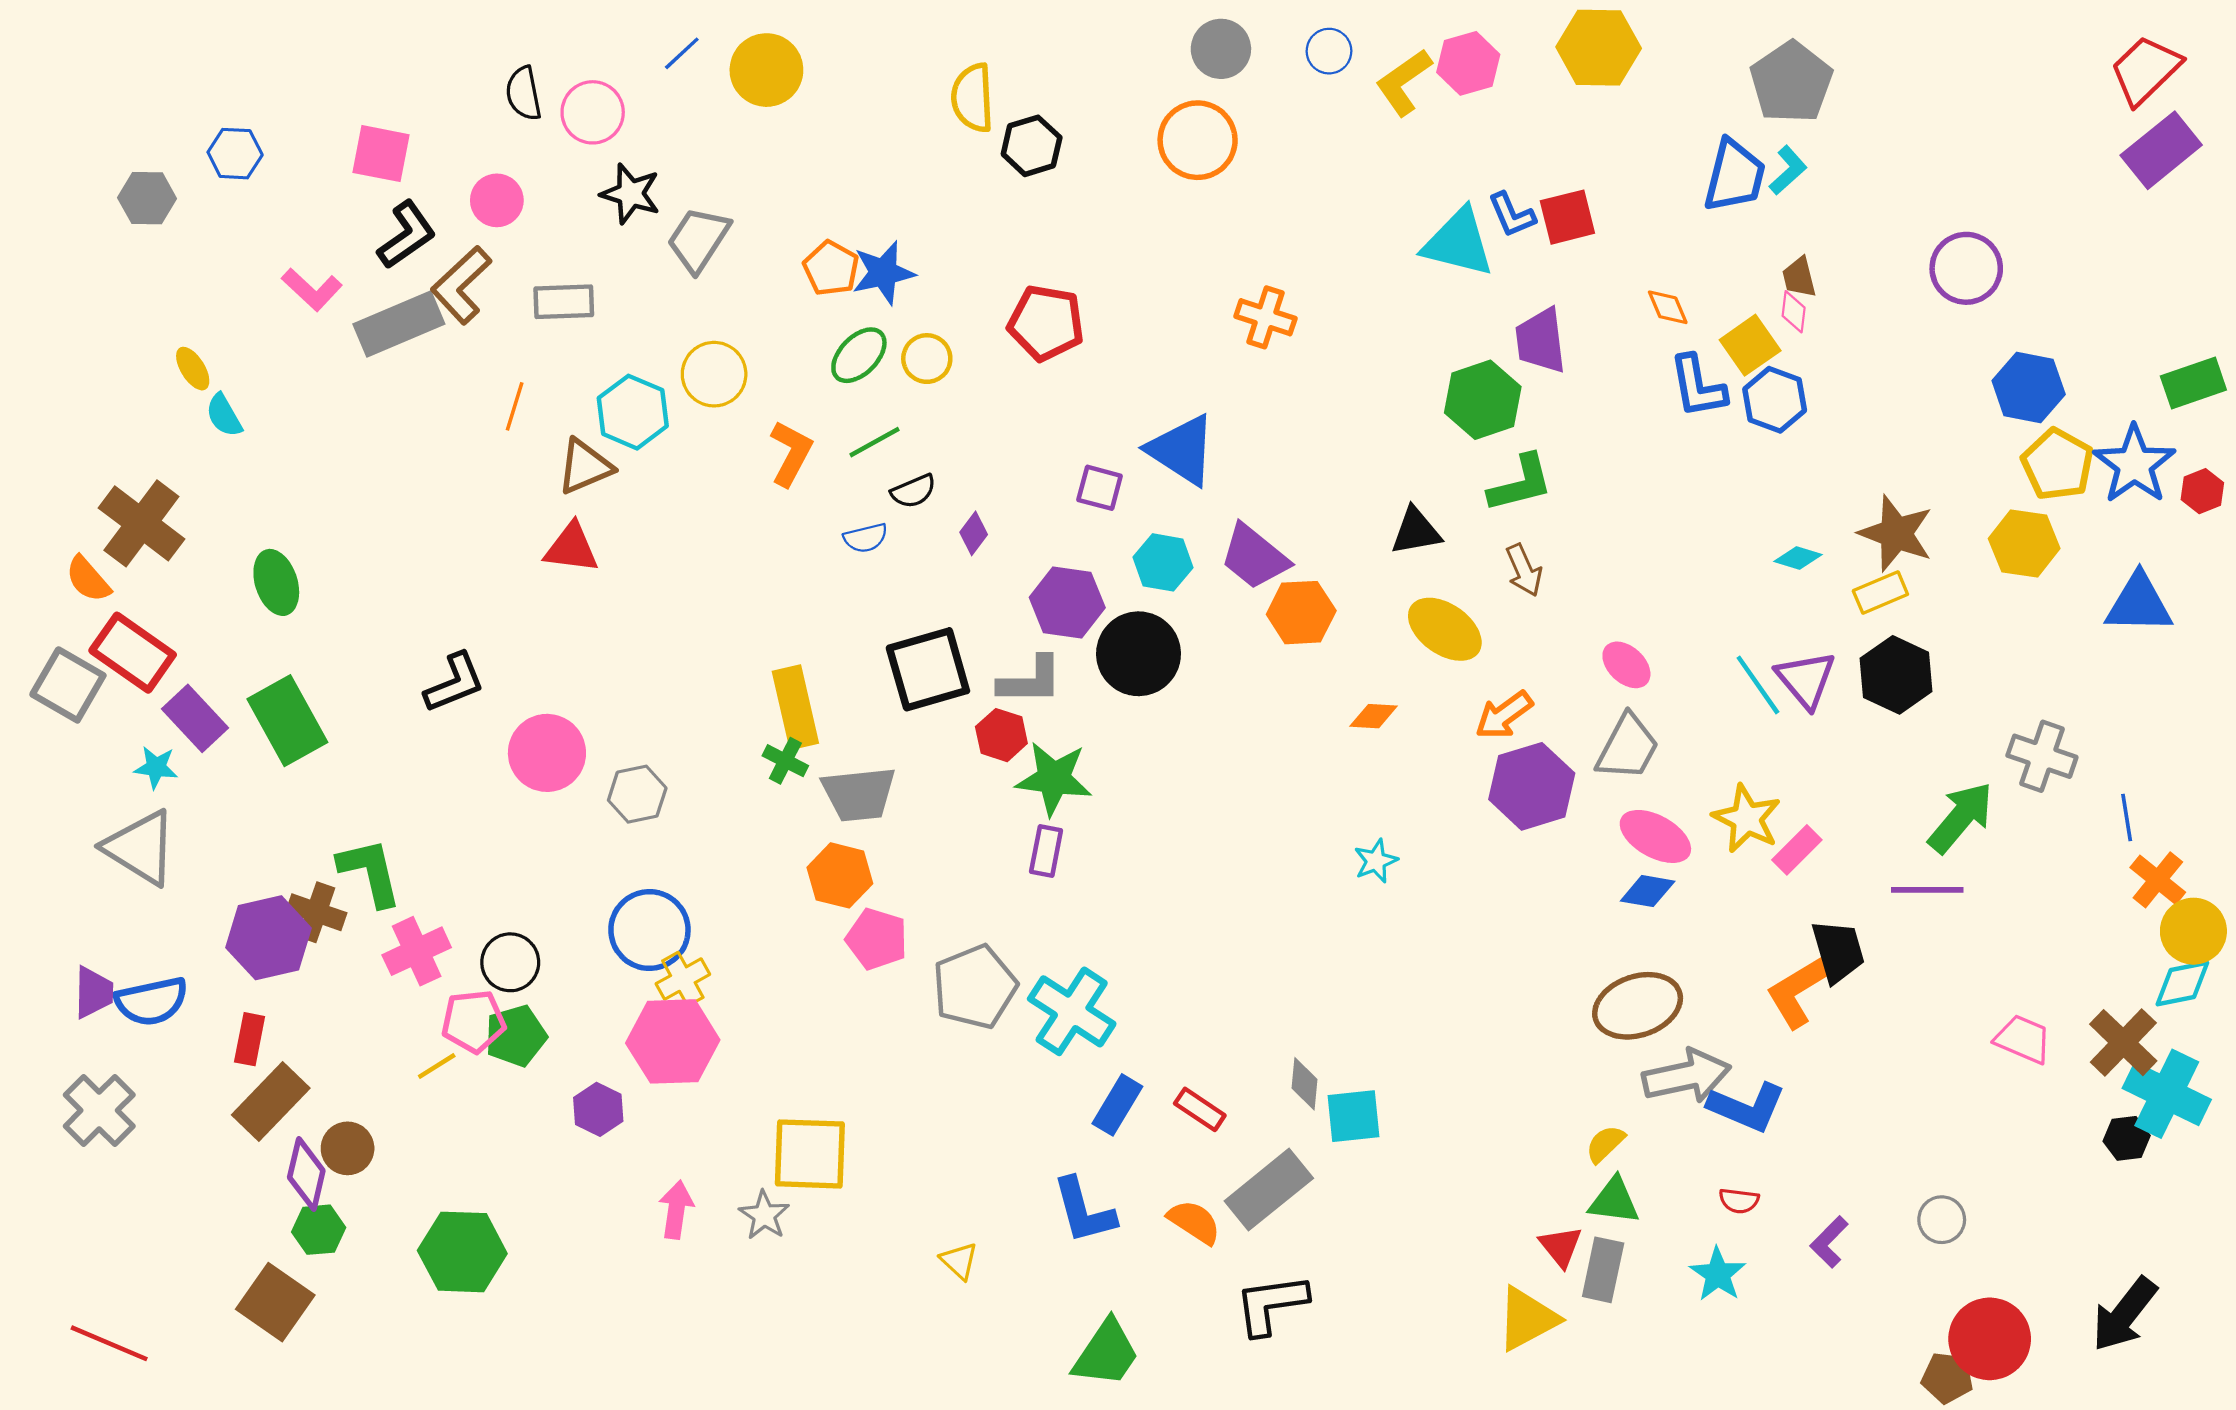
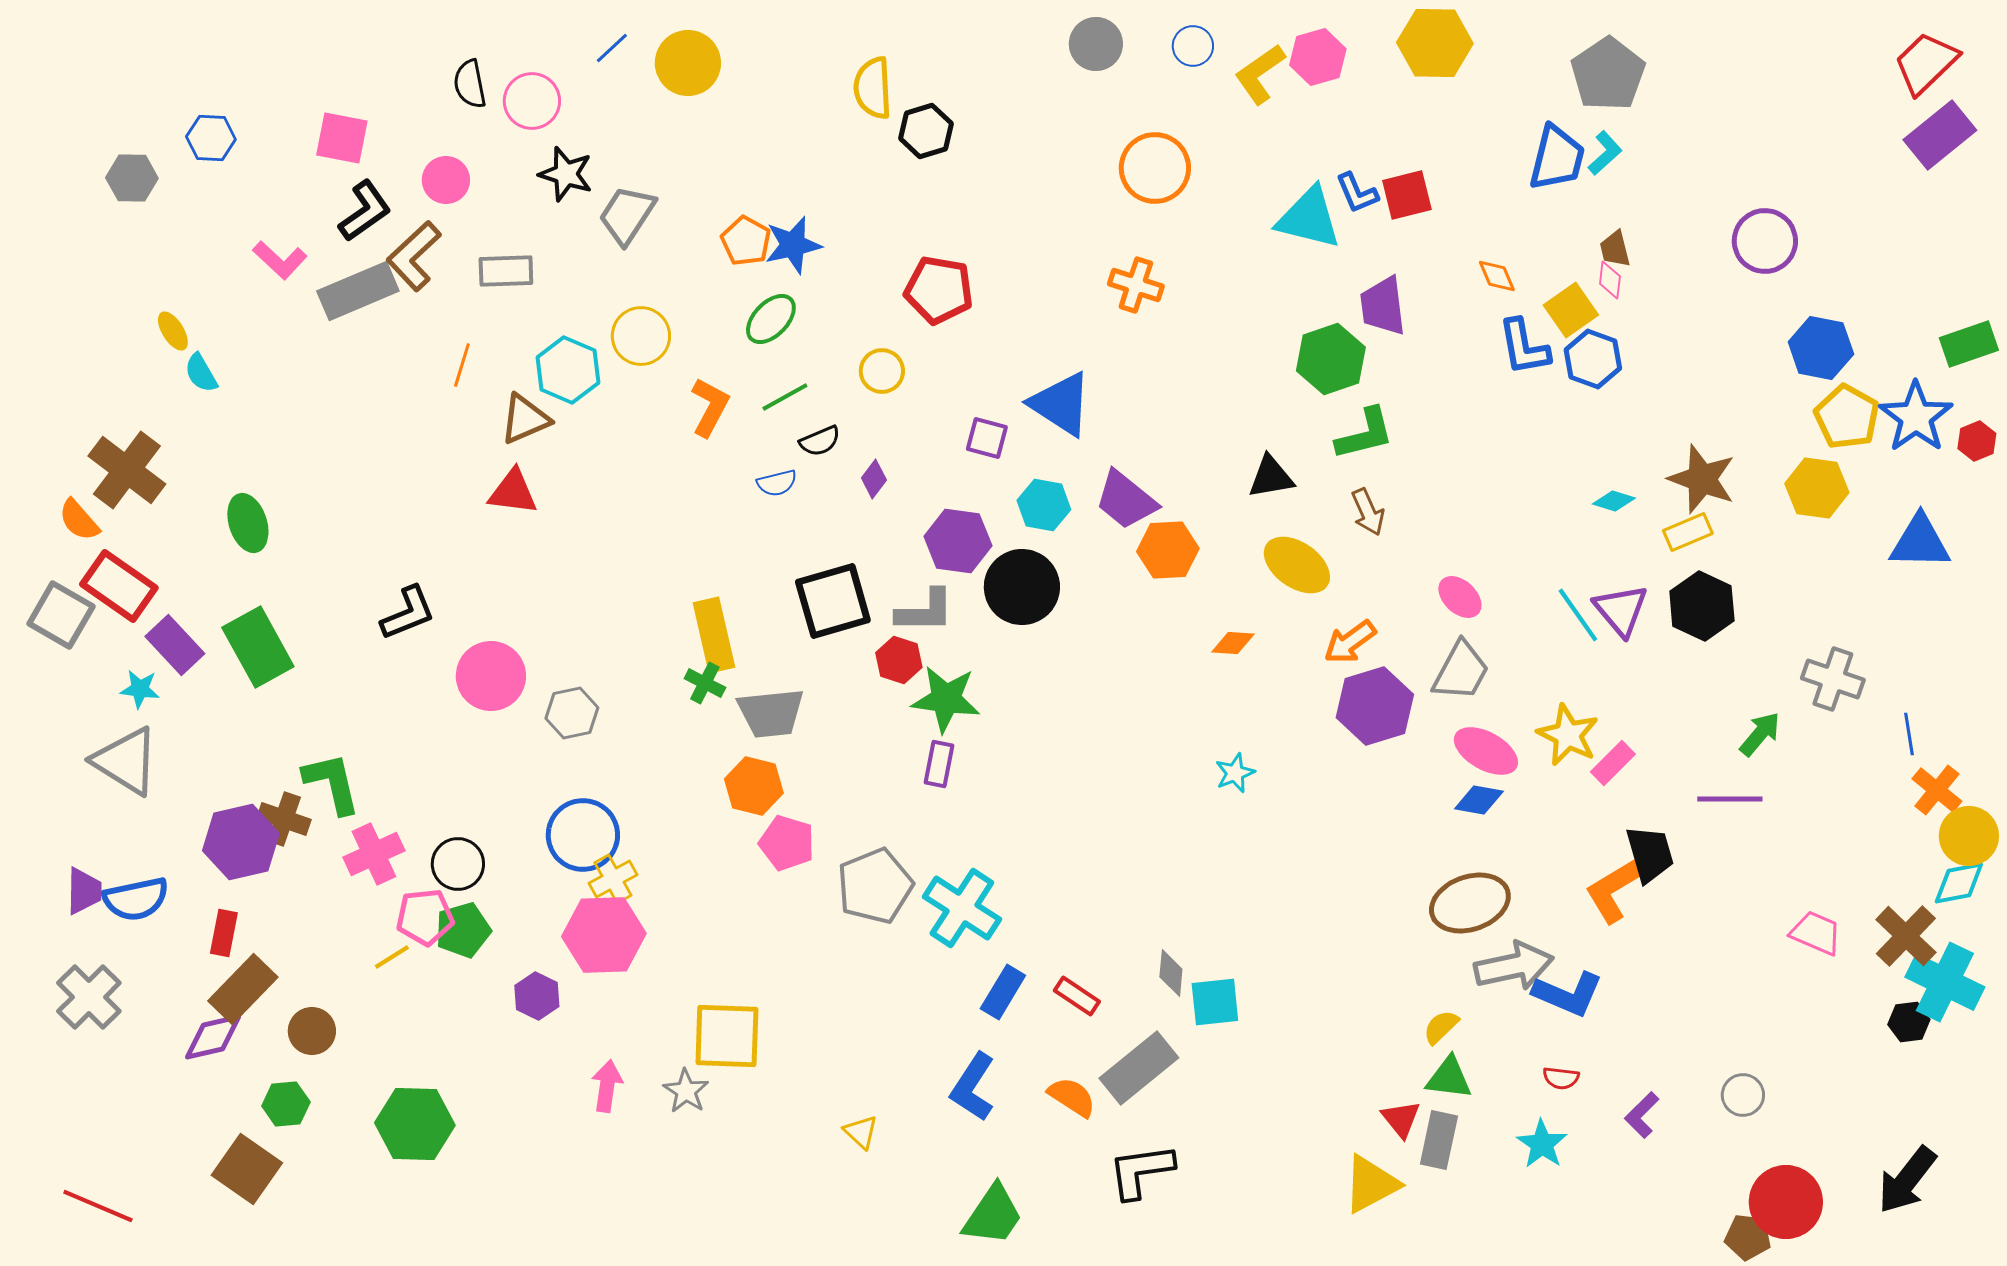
orange circle: (1198, 140) -> (1155, 168), moved
yellow circle: (927, 359) -> (882, 371), moved
green arrow: (1961, 818) -> (1760, 734), size x0.7
purple diamond: (306, 1174) -> (213, 1037), moved, turned 64
blue L-shape: (1084, 1211) -> (973, 1087), turned 48

